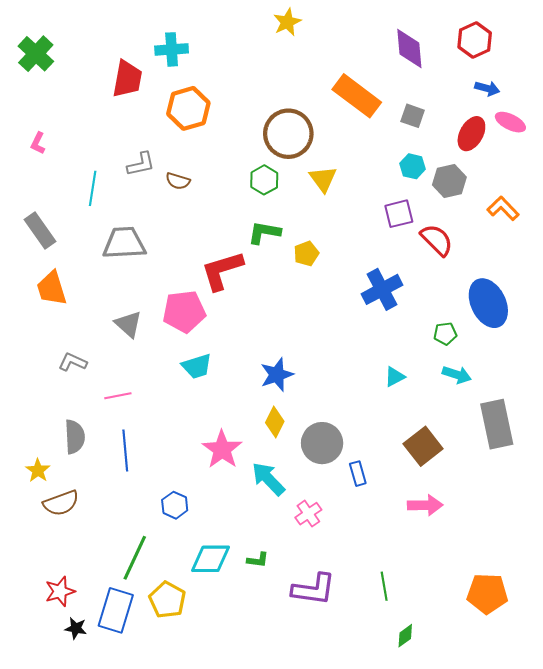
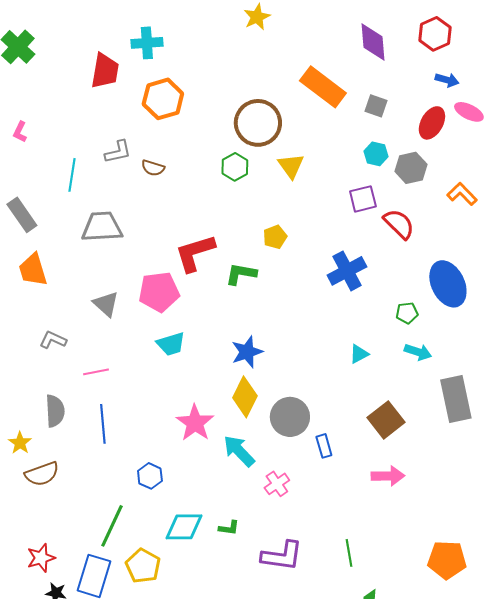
green L-shape: (264, 233) -> (241, 274), moved
yellow diamond: (275, 422) -> (245, 397), size x1.4

